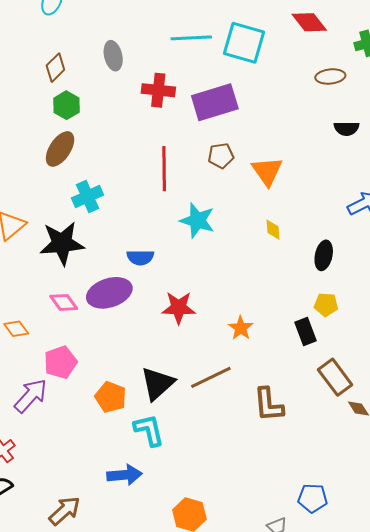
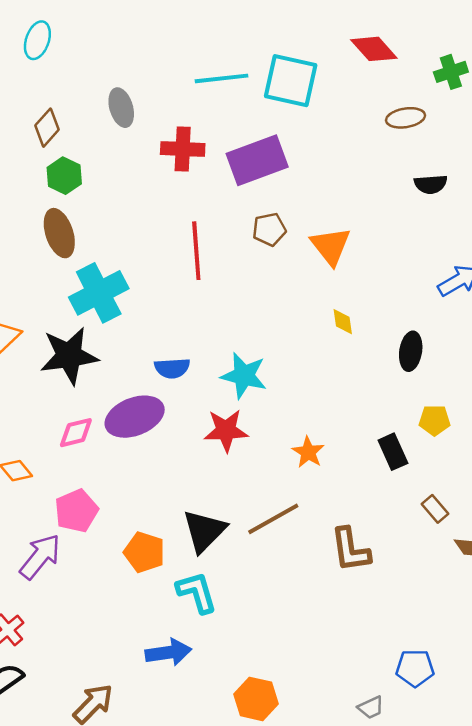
brown ellipse: (60, 149) -> (59, 233), turned -48
cyan cross: (88, 197) -> (99, 293), size x1.4
cyan star: (197, 220) -> (244, 376), moved
pink diamond: (64, 302) -> (76, 433), turned -64
yellow pentagon: (326, 305) -> (435, 420), moved
brown rectangle: (335, 377) -> (435, 509), size x0.6

